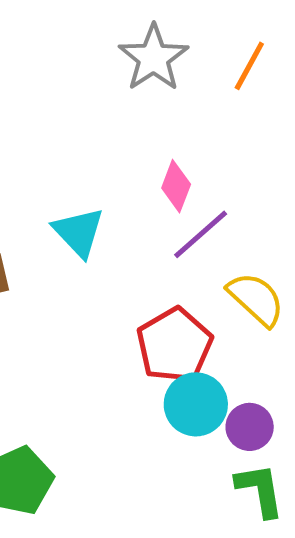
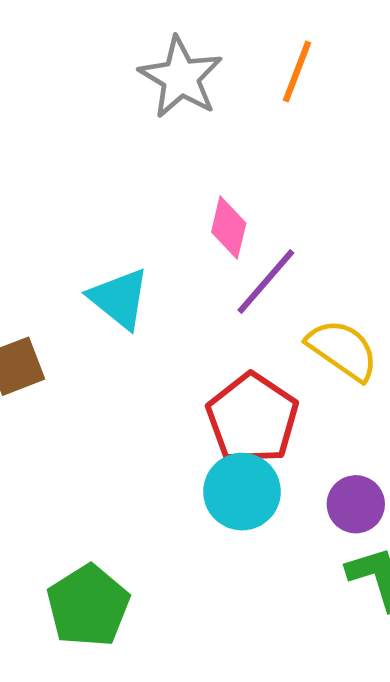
cyan circle: (196, 404) -> (242, 492), moved

